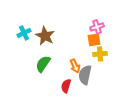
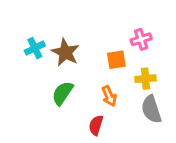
orange square: (94, 40) -> (116, 60), moved
gray semicircle: (85, 75) -> (151, 109), moved, turned -30

